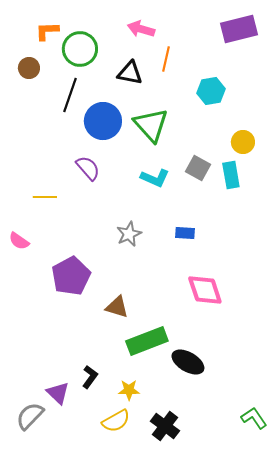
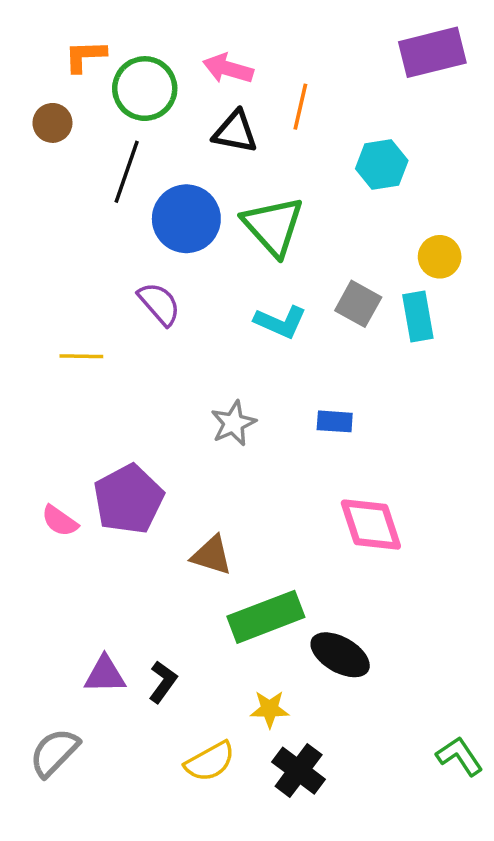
pink arrow: (141, 29) -> (228, 69), moved
pink semicircle: (19, 241) -> (60, 521), moved
yellow star: (129, 390) -> (270, 709), moved
purple triangle: (58, 393) -> (105, 675), moved, turned -45

